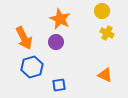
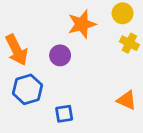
orange star: (60, 19) -> (82, 24), moved, turned 30

